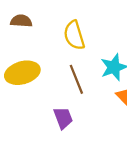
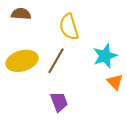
brown line: (76, 79) -> (56, 61), moved, turned 52

